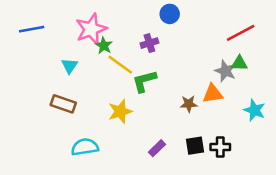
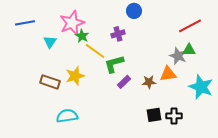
cyan triangle: (70, 66) -> (50, 42), moved
cyan star: (255, 110) -> (201, 87), size x1.4
yellow star: (120, 111) -> (75, 76), moved
purple rectangle: (157, 148) -> (124, 82), moved

